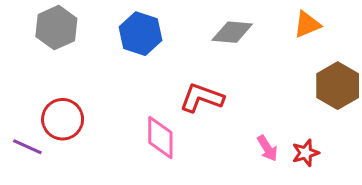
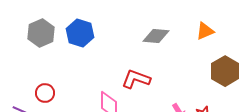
blue hexagon: (140, 34) -> (80, 33), moved
red circle: (63, 119) -> (45, 93), size x0.7

